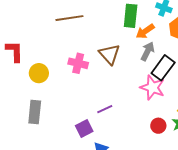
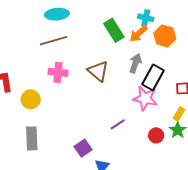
green rectangle: (131, 16) -> (114, 30), turned -30
orange arrow: (145, 31) -> (138, 34), moved
pink cross: (78, 63) -> (58, 72), moved
purple line: (105, 109) -> (118, 124), moved

